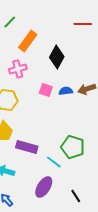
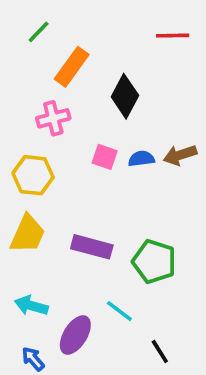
purple rectangle: (27, 147) -> (92, 247), moved
cyan line: (54, 162) -> (119, 311), moved
purple ellipse: (44, 187) -> (75, 335), moved

